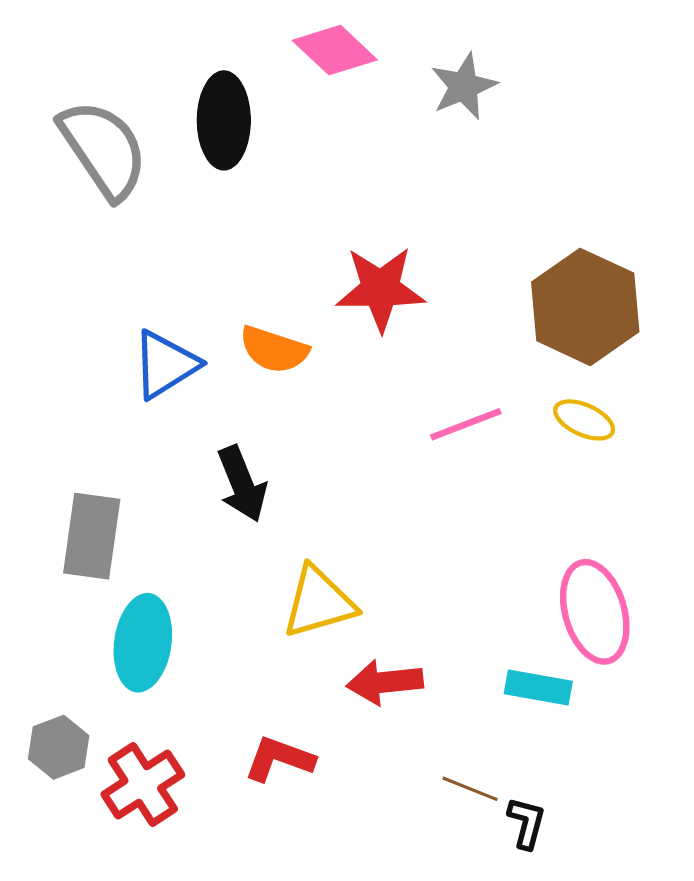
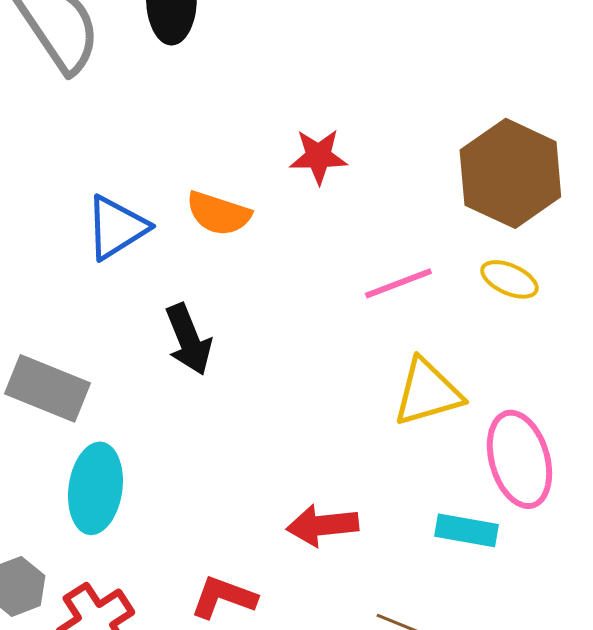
red star: (381, 289) -> (318, 156), size x0.7
gray rectangle: (92, 536) -> (47, 388), turned -76
yellow triangle: (319, 602) -> (427, 392), moved

